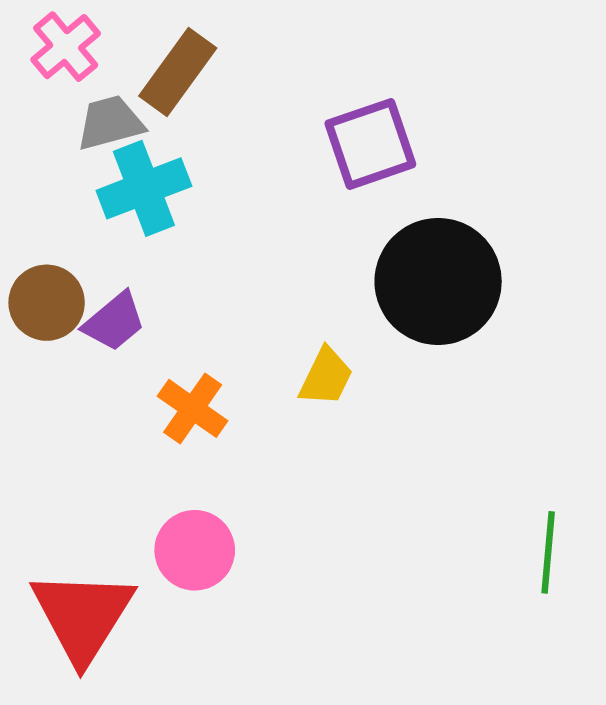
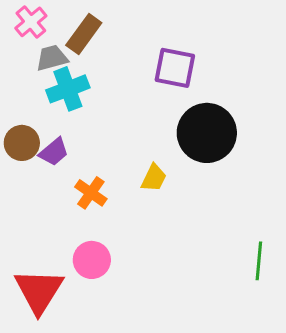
purple square: (370, 144) -> (175, 68), turned 30

